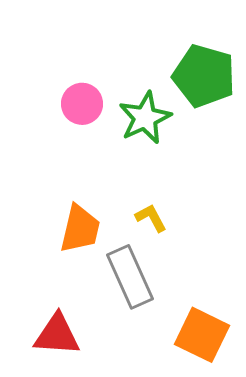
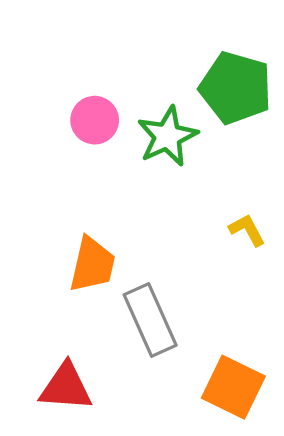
yellow L-shape: (151, 218) -> (247, 230), moved

